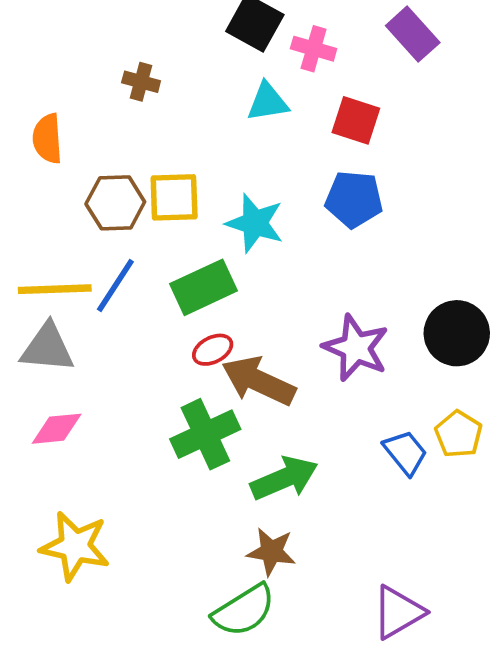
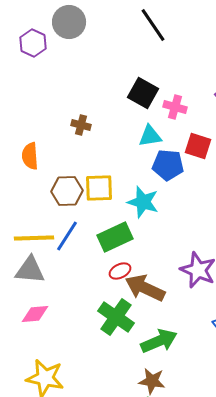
blue pentagon: (354, 199) -> (168, 165), moved
green cross: (205, 434) -> (116, 317), turned -30

